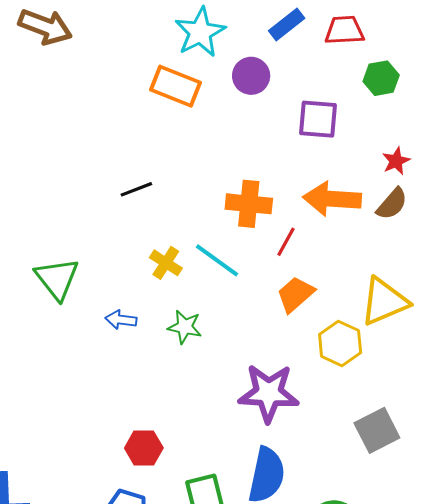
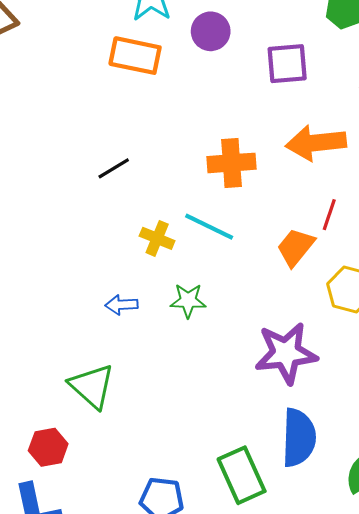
red line: (286, 242) -> (329, 215), moved
green triangle: (57, 279) -> (92, 386), moved
red hexagon: (144, 448) -> (48, 447), moved

